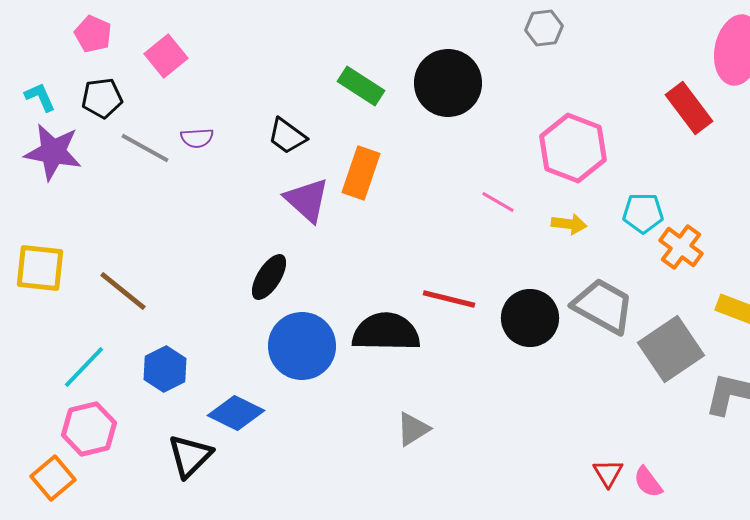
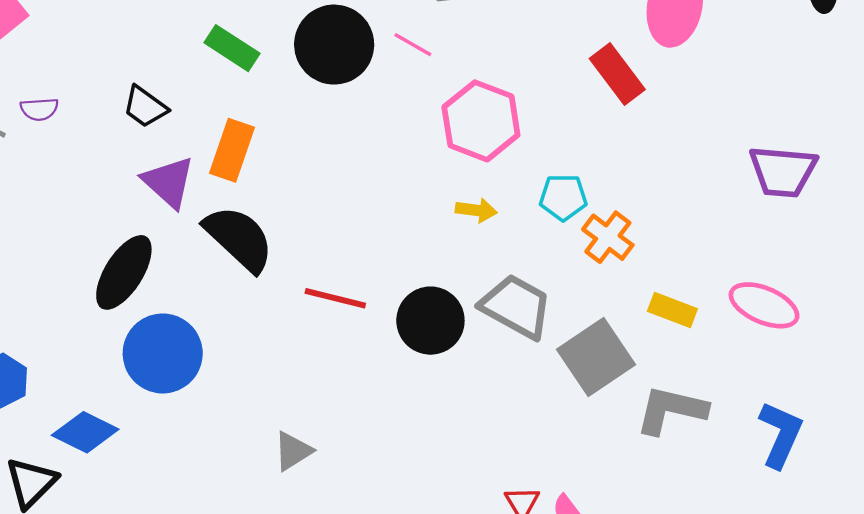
pink line: (498, 202) -> (413, 45), moved
black ellipse: (269, 277) -> (124, 272), size x1.4
black semicircle: (386, 332) -> (239, 238), moved, turned 42

